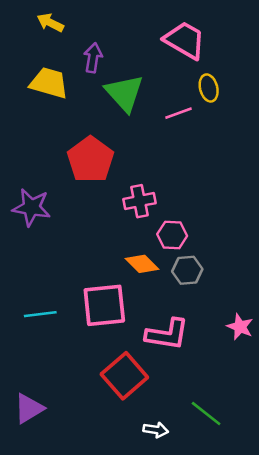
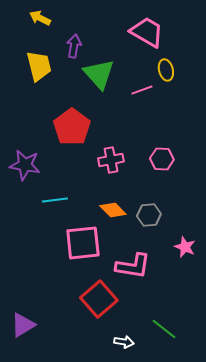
yellow trapezoid: (49, 83) -> (39, 66), turned 60
pink hexagon: (172, 235) -> (162, 159), moved
cyan line: (40, 314) -> (55, 200), moved
pink star: (240, 327) -> (185, 247), moved

